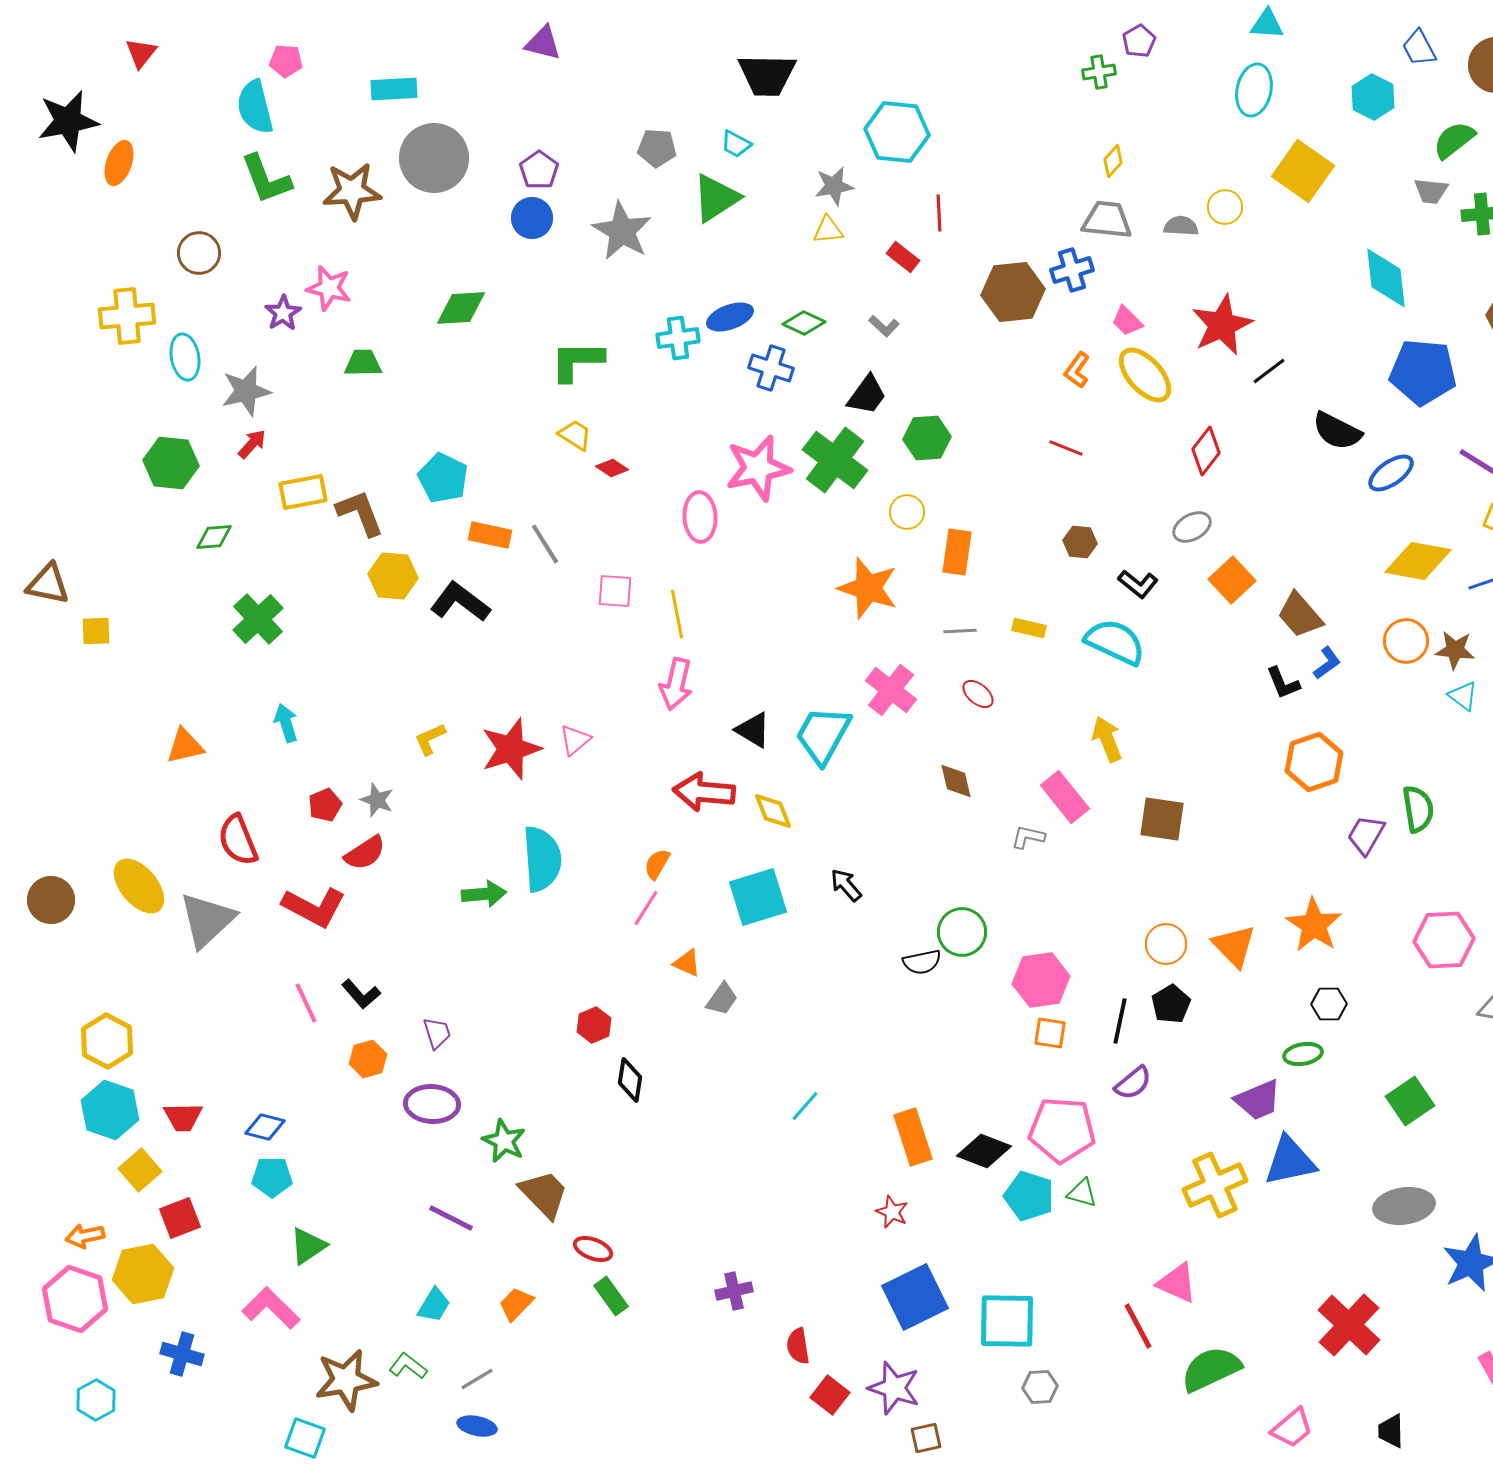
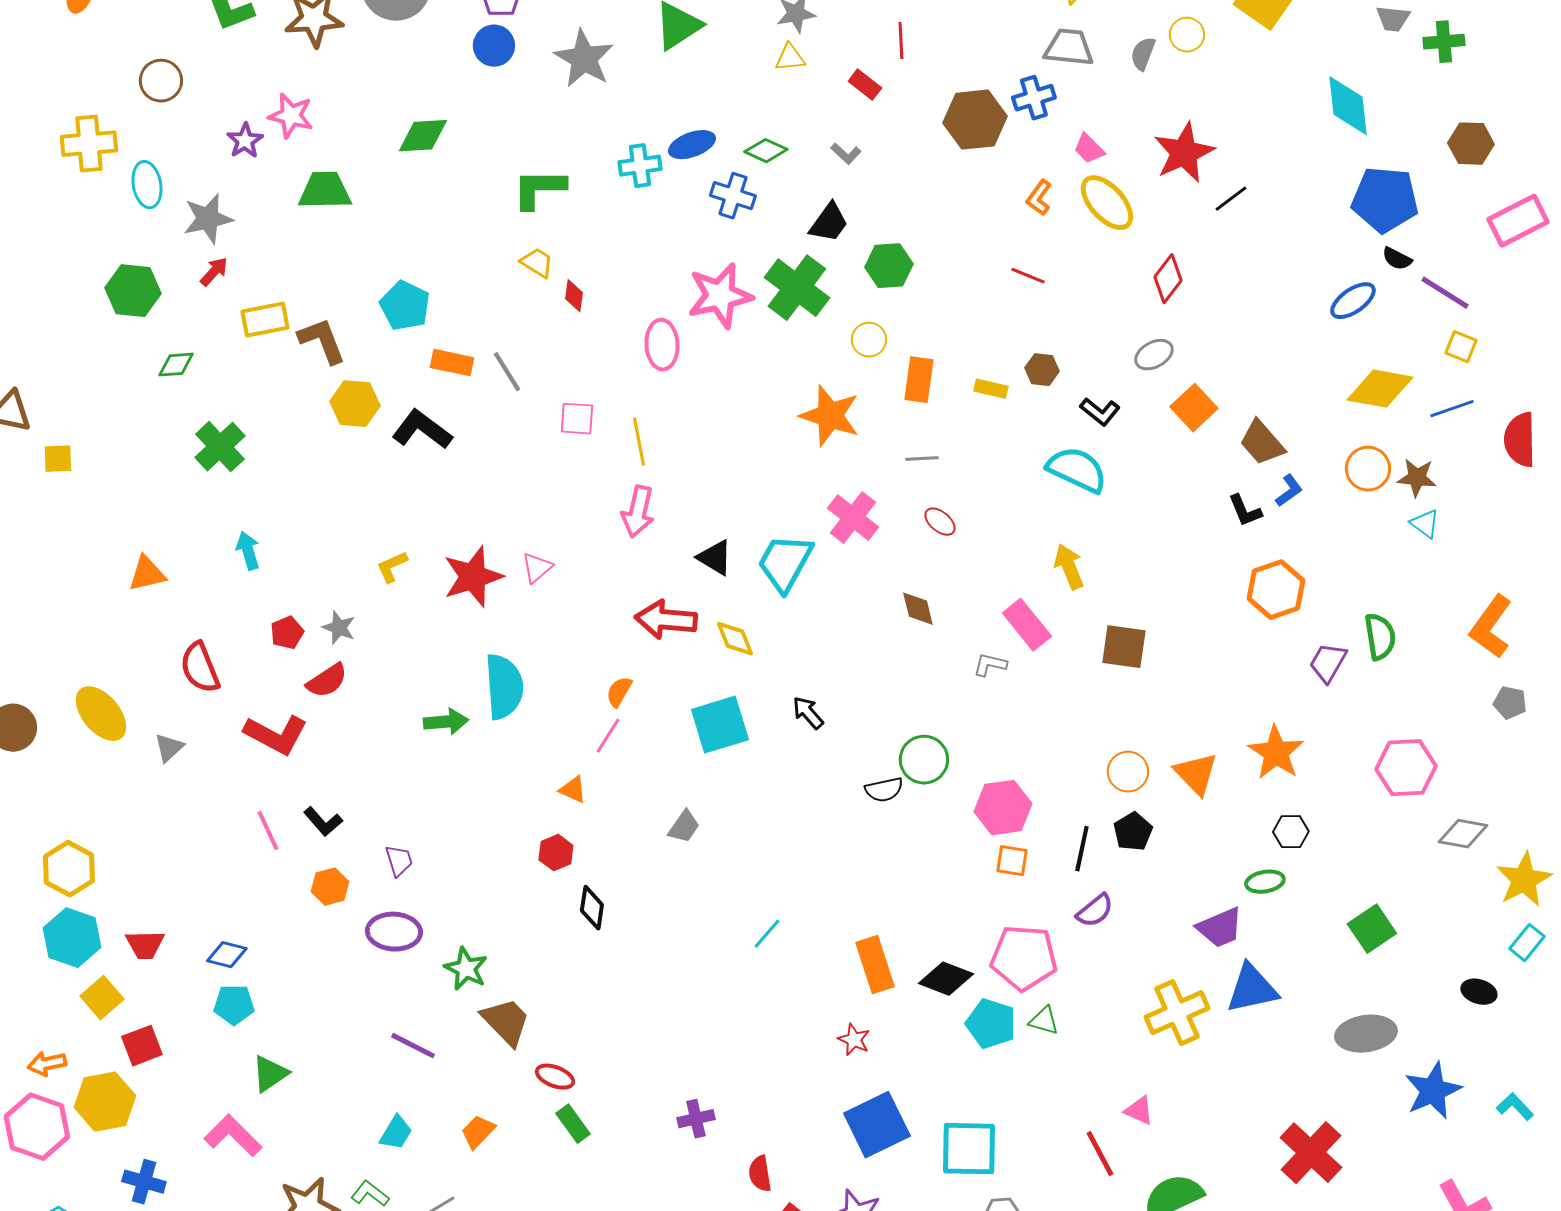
gray semicircle: (1181, 226) -> (1143, 54), turned -72
green trapezoid: (363, 363) -> (325, 191), size x1.4
black semicircle: (1337, 431) -> (1397, 259), moved, size x0.6
red diamond: (612, 468) -> (574, 296), turned 64
yellow rectangle: (1029, 628) -> (991, 389), moved
gray triangle: (207, 920) -> (169, 748), size x0.5
orange triangle: (687, 963) -> (573, 790), moved
pink triangle: (1177, 1283) -> (1139, 1111), size x0.7

